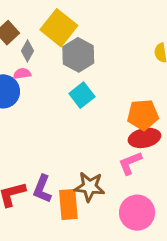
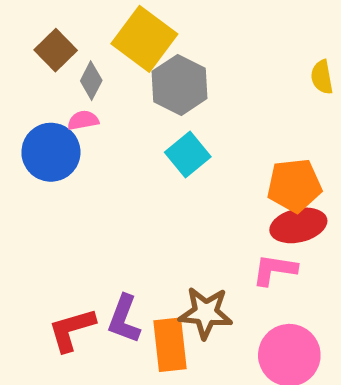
pink L-shape: (130, 163) -> (275, 270), turned 32

